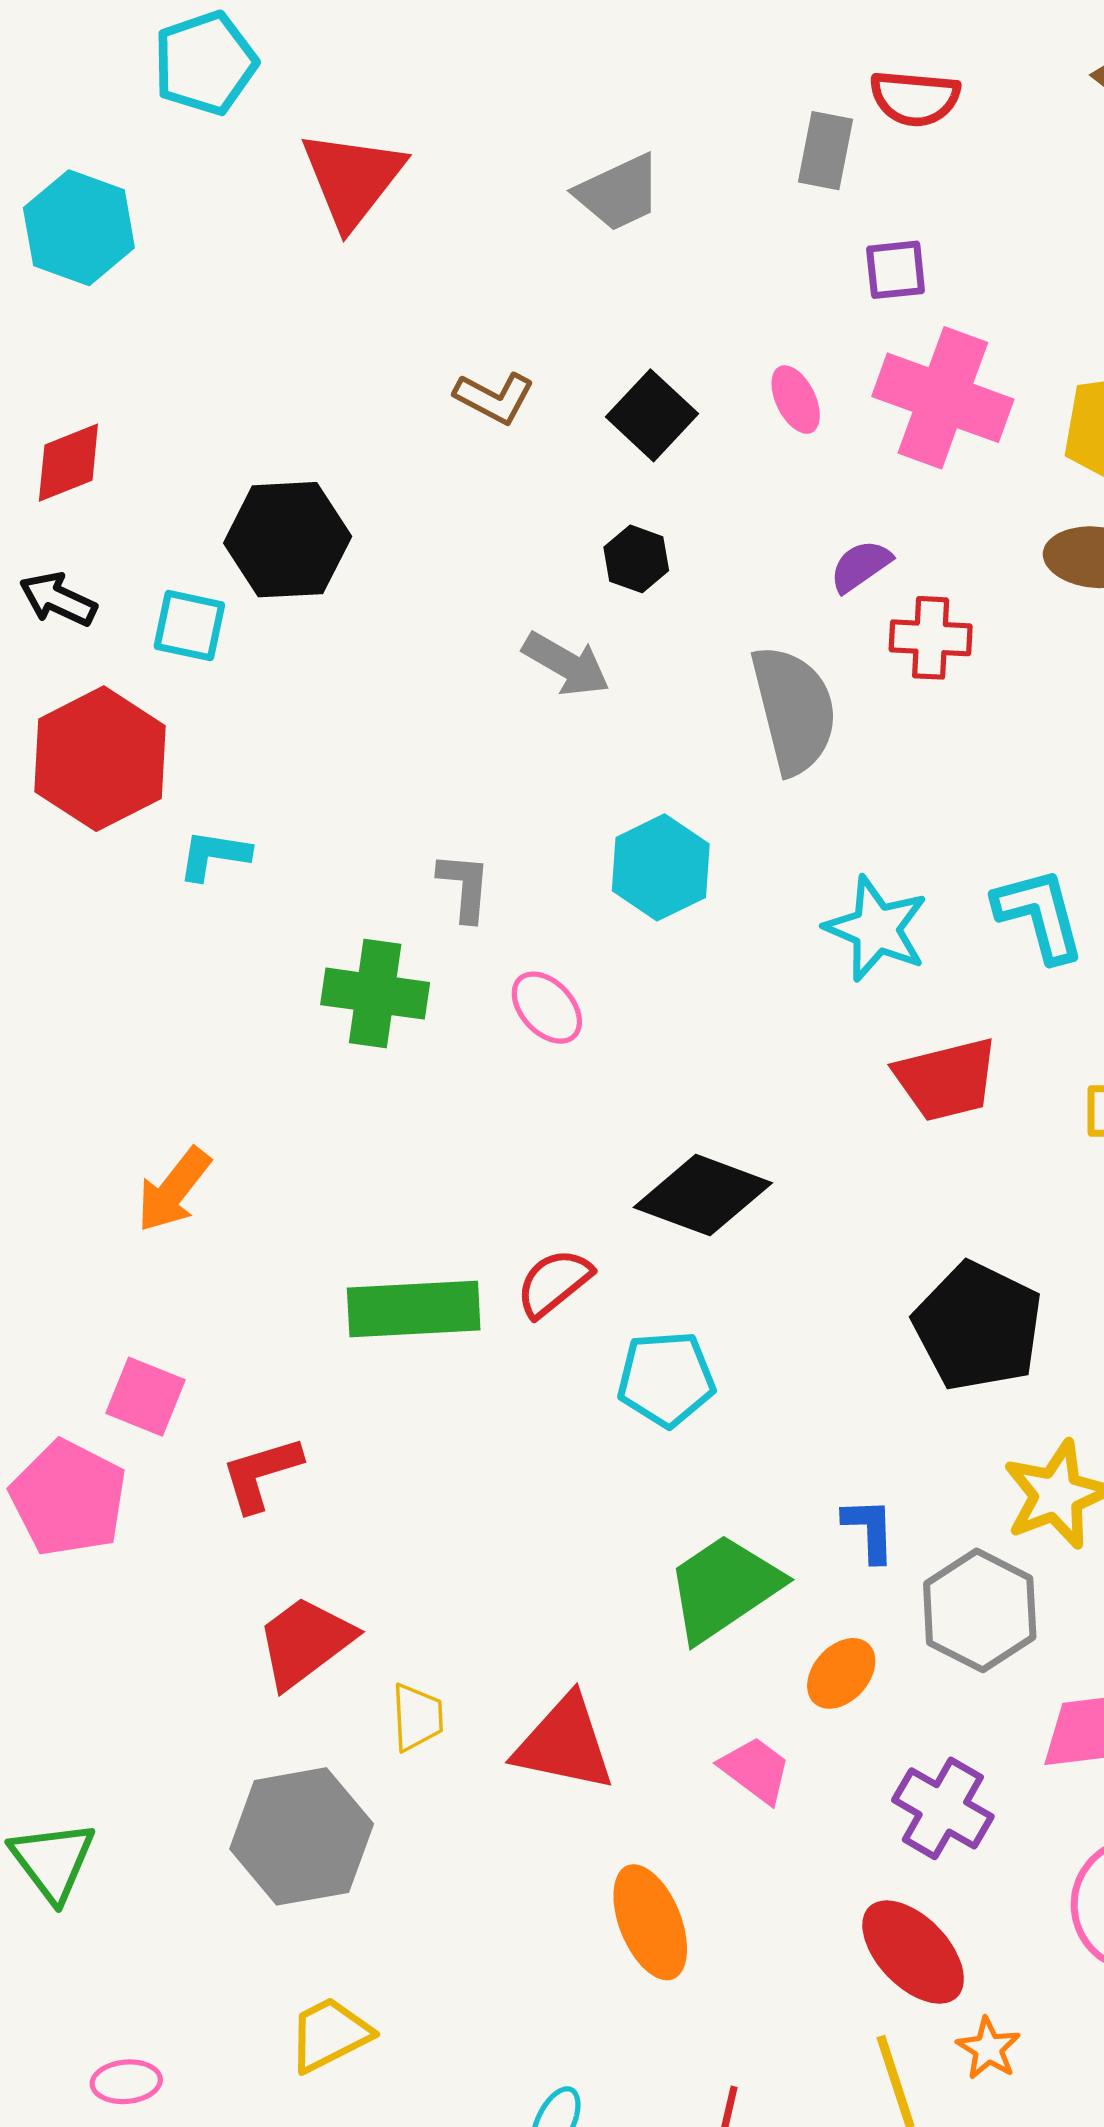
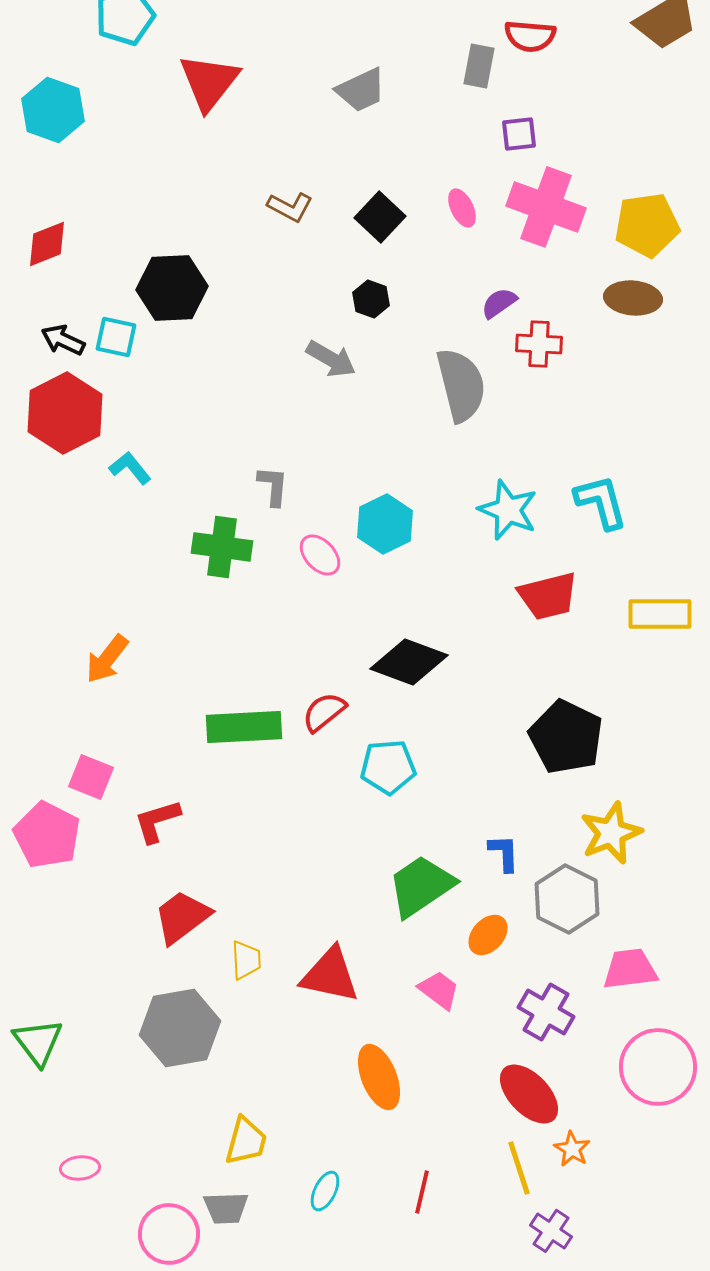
black arrow: (58, 599) -> (63, 340), moved
cyan L-shape: (214, 855) -> (130, 468), turned 42
cyan hexagon: (661, 867) -> (385, 524), moved
yellow trapezoid: (330, 2034) -> (246, 1141), moved, turned 132

